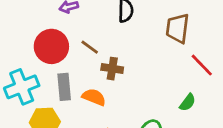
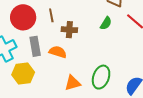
brown line: (90, 47) -> (51, 15), turned 48
green semicircle: (188, 102) -> (106, 23), moved

